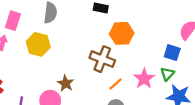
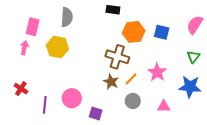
blue square: (172, 53) -> (162, 32), moved
green triangle: (167, 74) -> (193, 57), moved
brown star: (66, 83) -> (111, 82), moved

